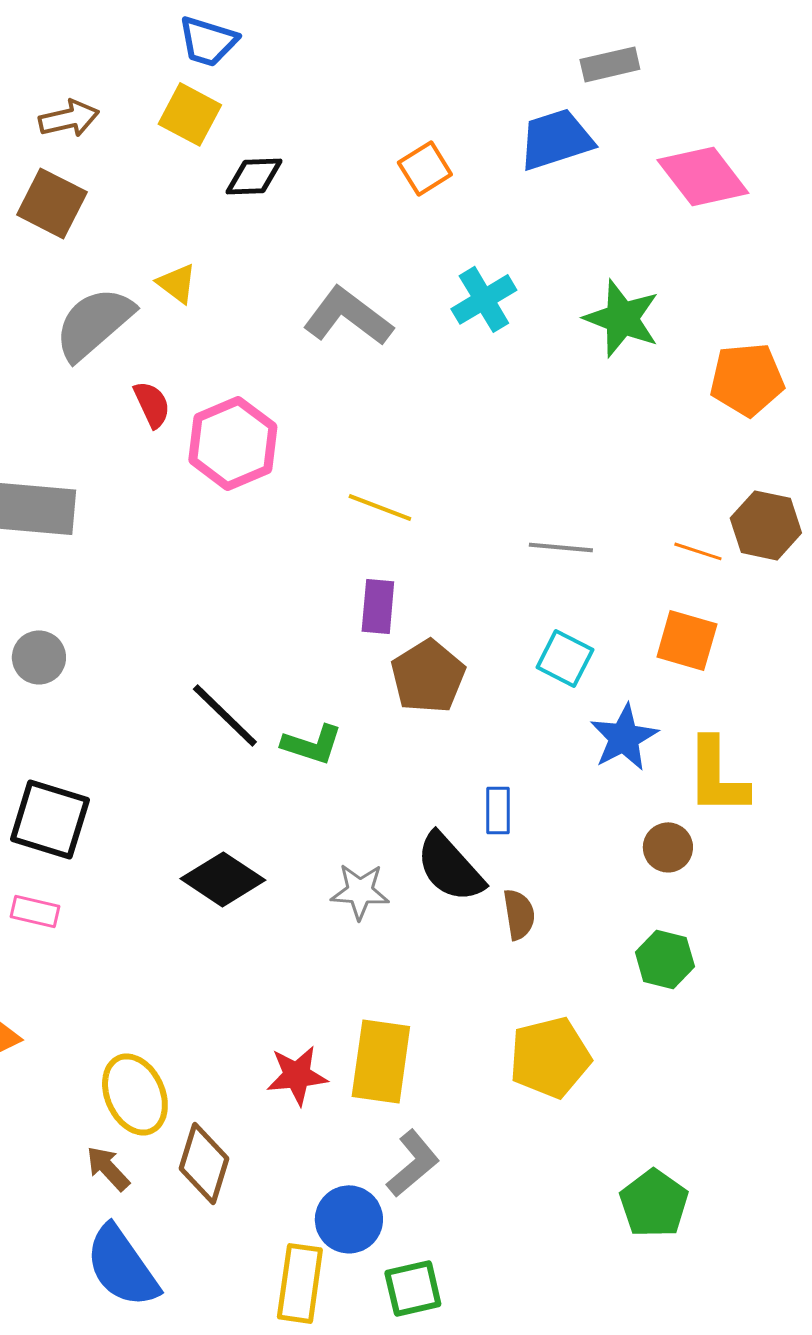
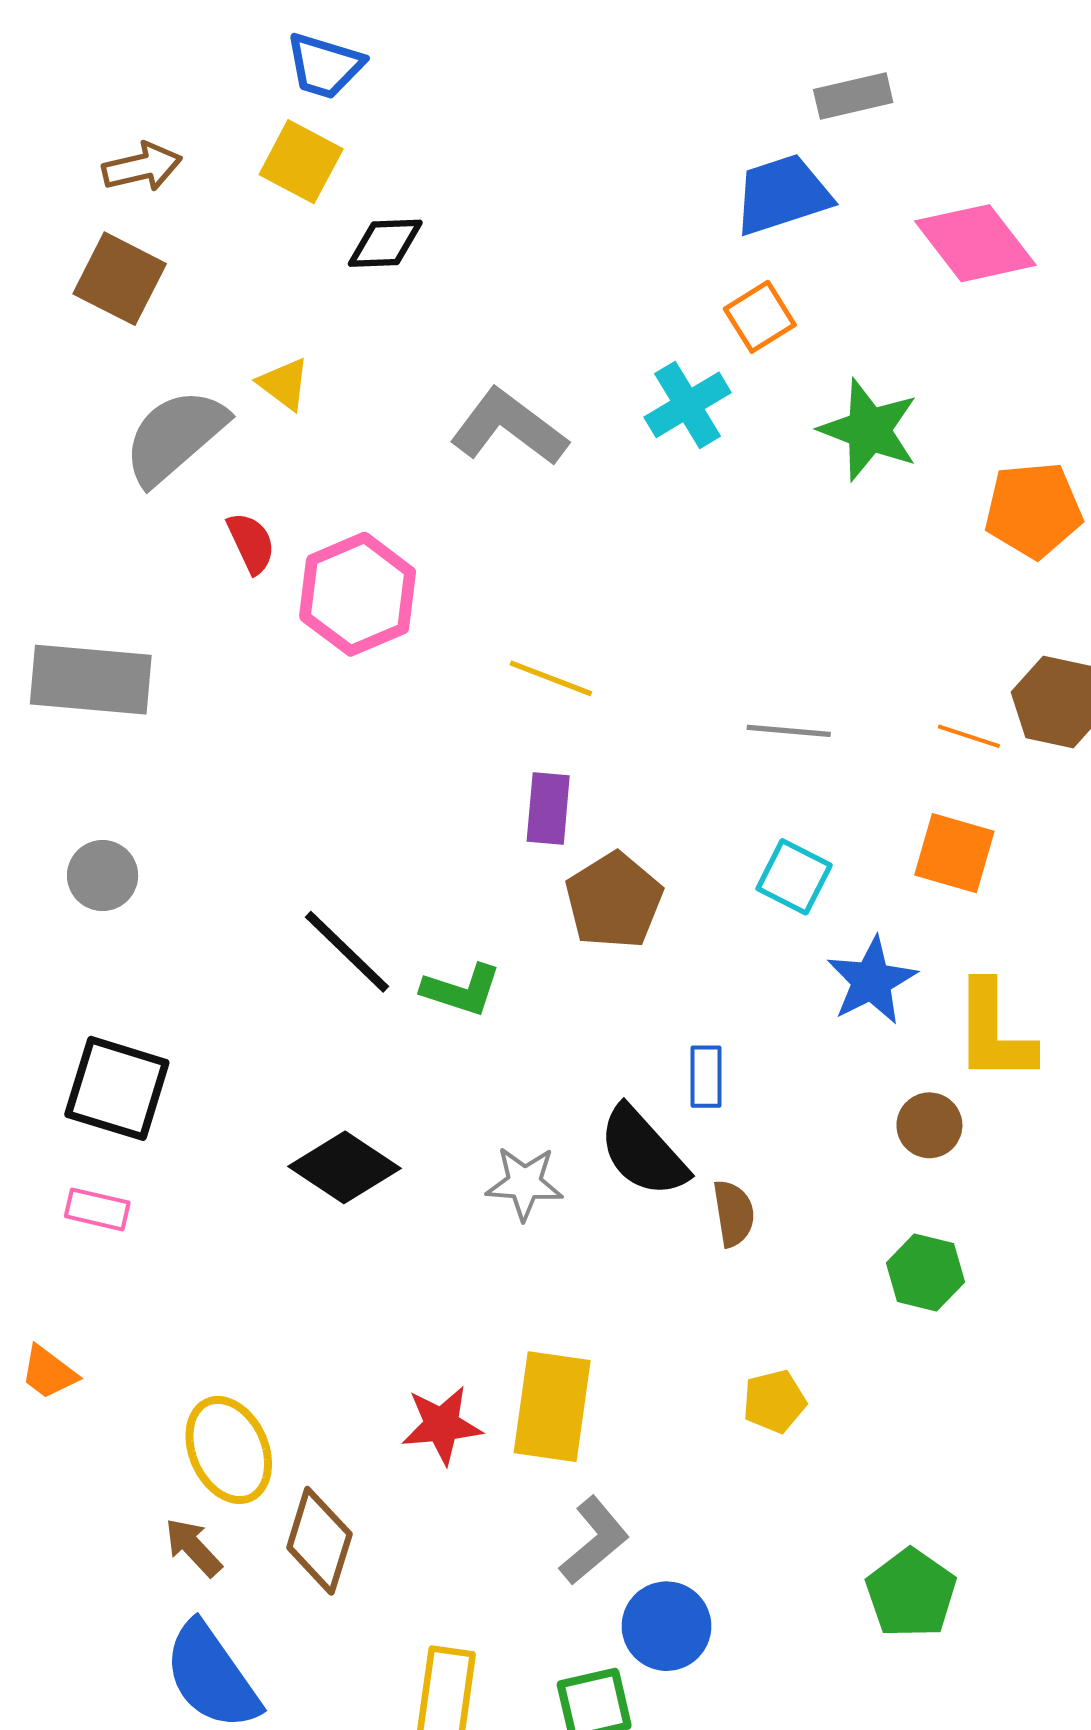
orange square: (425, 168) -> (760, 317), moved
yellow pentagon: (550, 1057) -> (774, 1401), size x0.6
blue circle: (349, 1219) -> (666, 1626), moved

